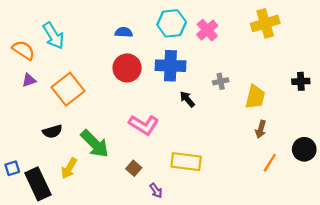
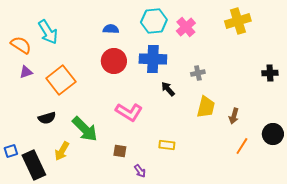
yellow trapezoid: (255, 97) -> (206, 107), moved
yellow rectangle: (186, 162) -> (167, 145), size x0.6
brown square: (134, 168) -> (120, 151), turned -32

